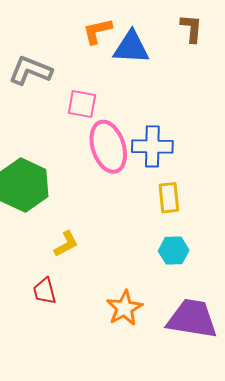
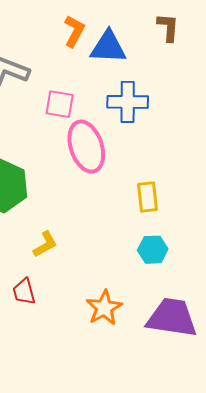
orange L-shape: (97, 31) -> (74, 31), turned 132
blue cross: (152, 146) -> (128, 102), moved

